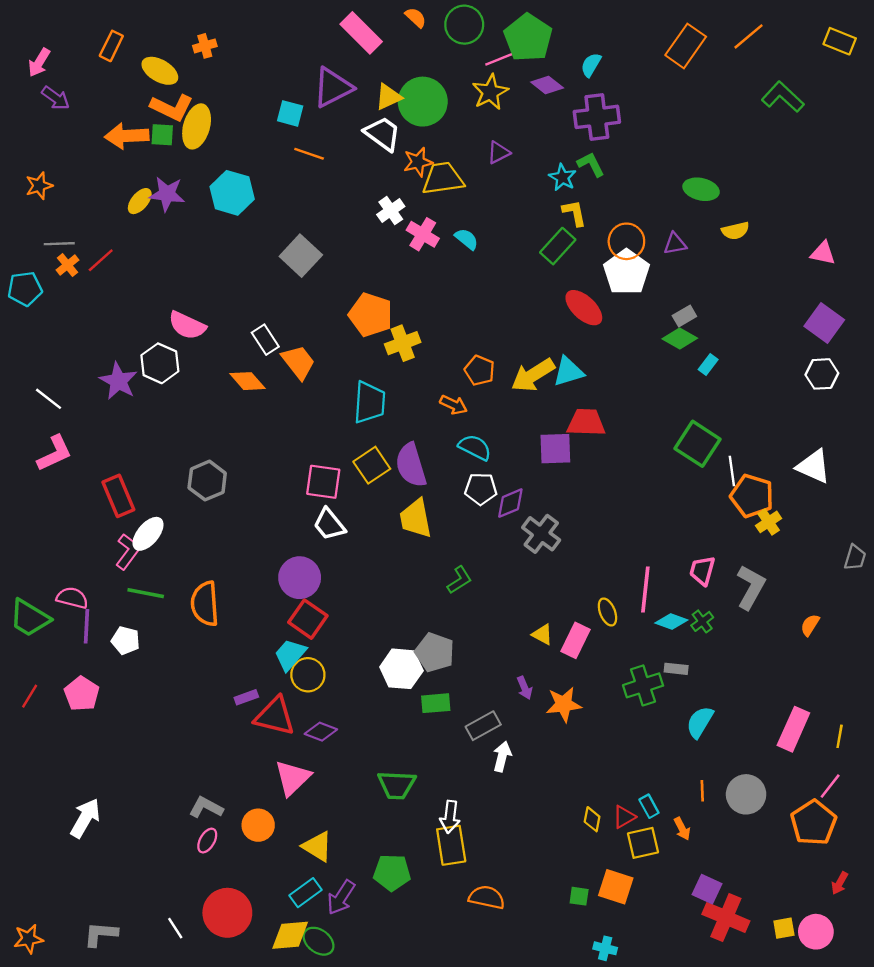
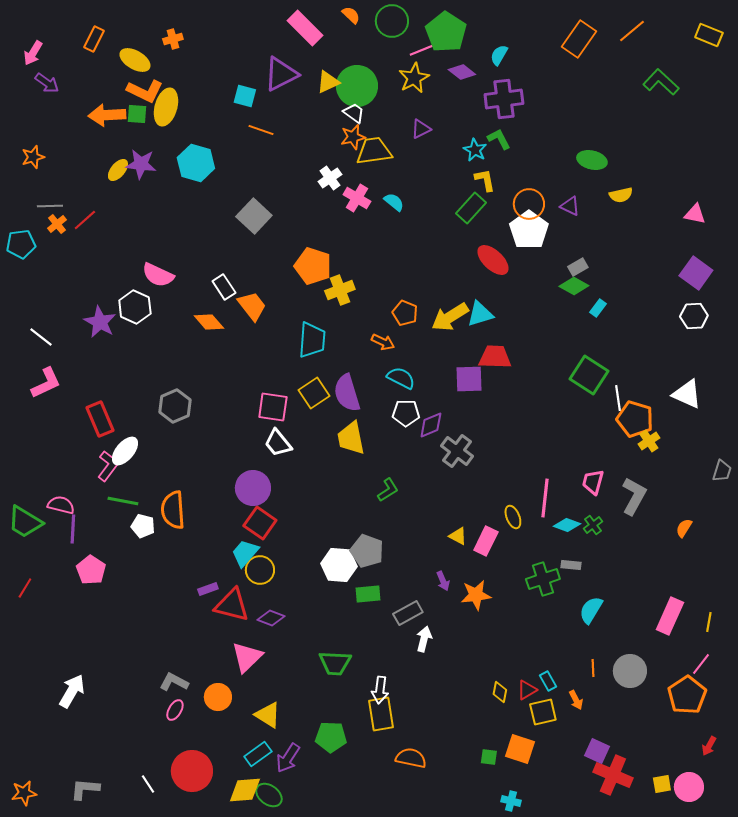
white trapezoid: (382, 134) -> (354, 113), moved, size x0.7
purple triangle: (675, 244) -> (570, 206), turned 35
white pentagon: (126, 640) -> (143, 526), moved
pink pentagon: (82, 694) -> (91, 570), moved

